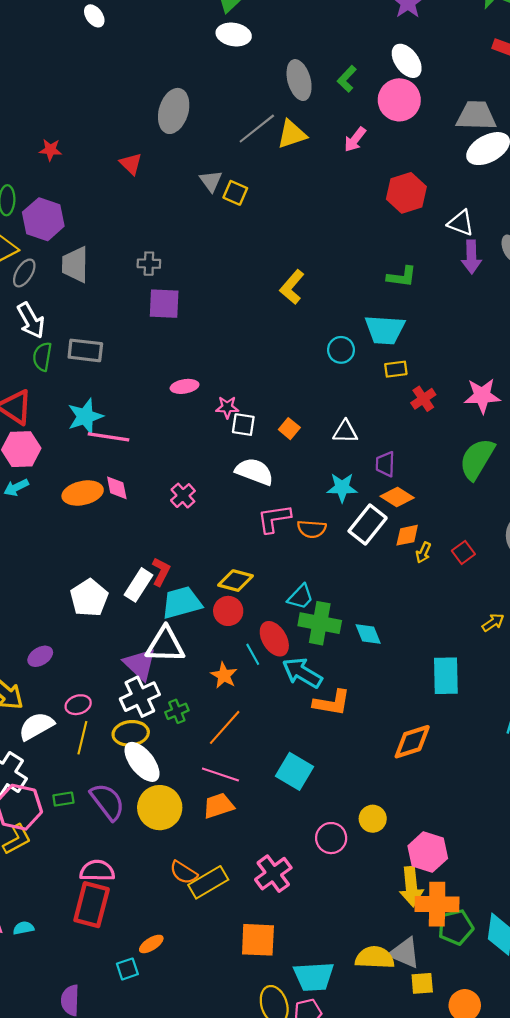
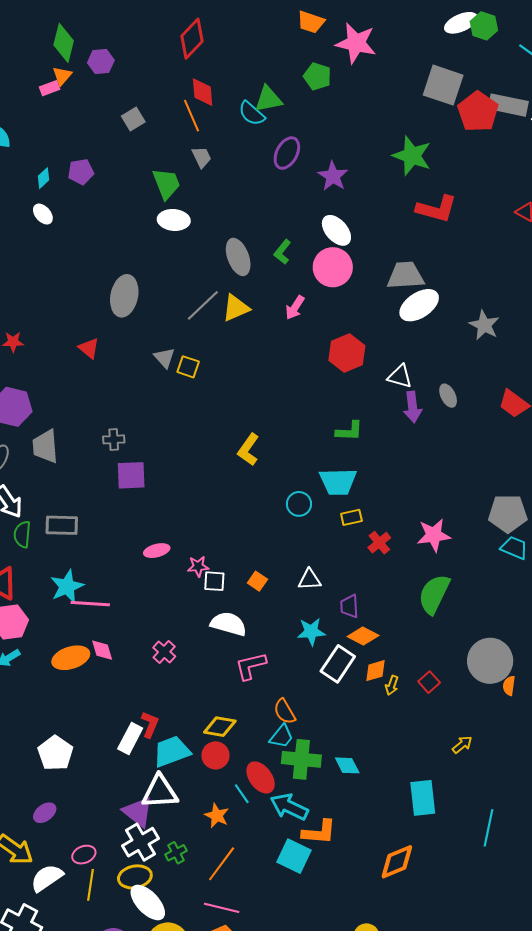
orange semicircle: (312, 529) -> (285, 712), moved, turned 60
white pentagon: (89, 598) -> (55, 753), moved
cyan square: (295, 771) -> (294, 856), moved

